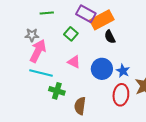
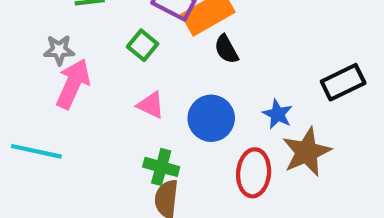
blue star: (123, 71) -> (278, 114), moved
cyan line: (41, 73) -> (36, 151), moved
green cross: (57, 91) -> (161, 167), moved

